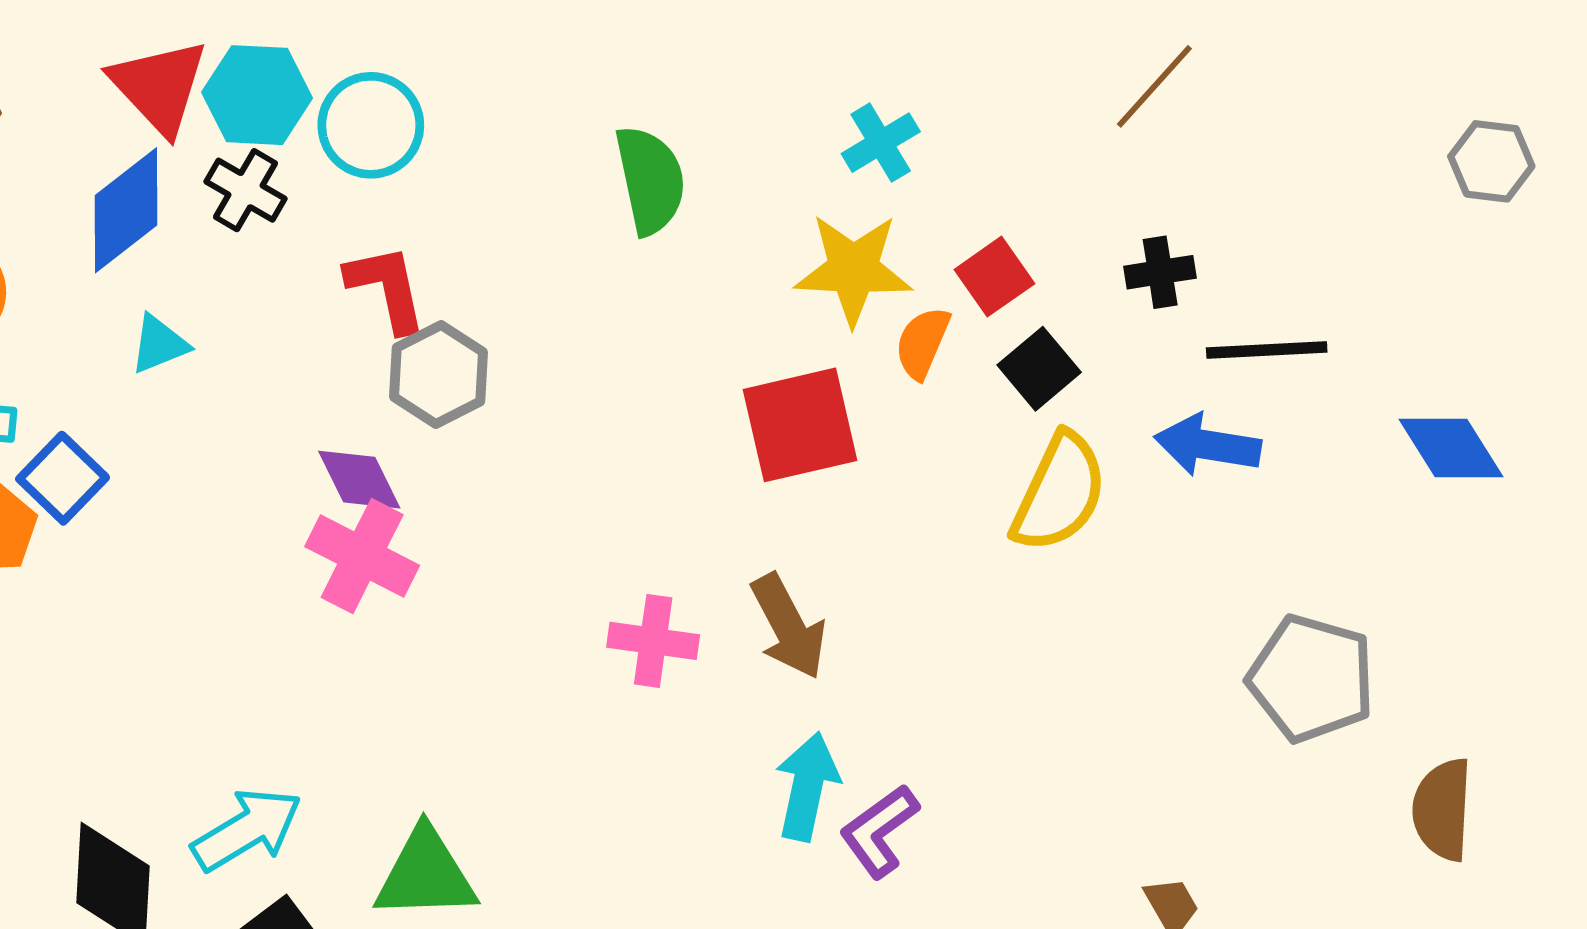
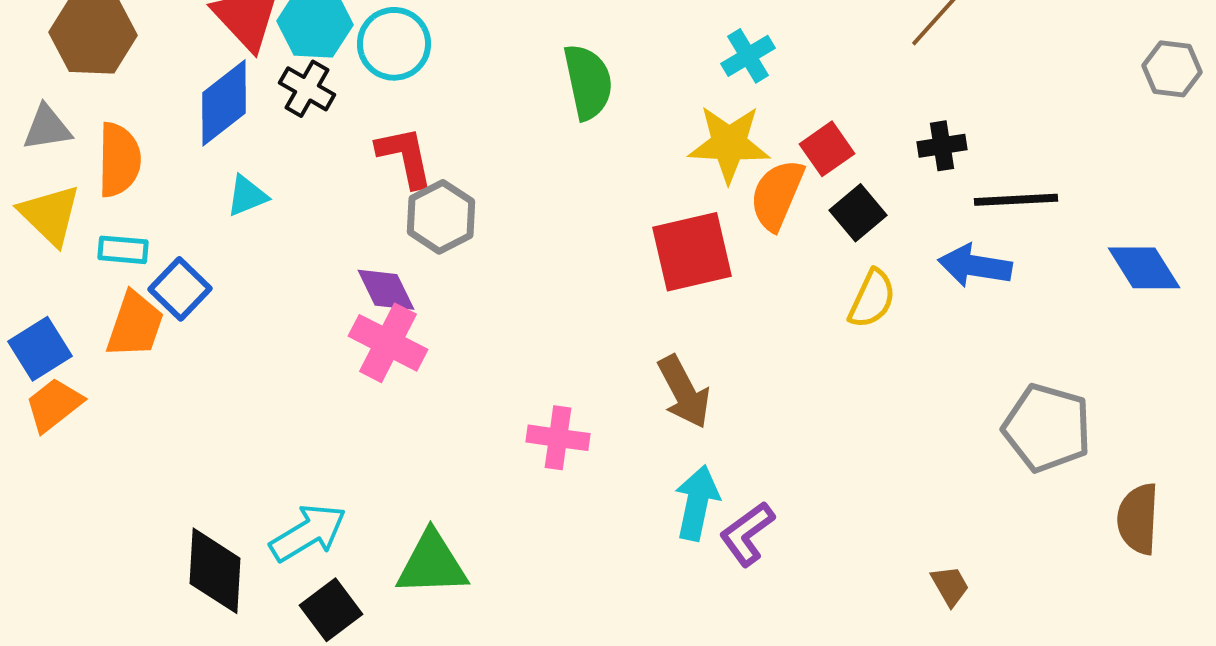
orange semicircle: (922, 343) -> (777, 195), size x1.4
yellow semicircle: (1059, 493) -> (872, 299), size x0.7
pink cross: (653, 641) -> (558, 438), moved

